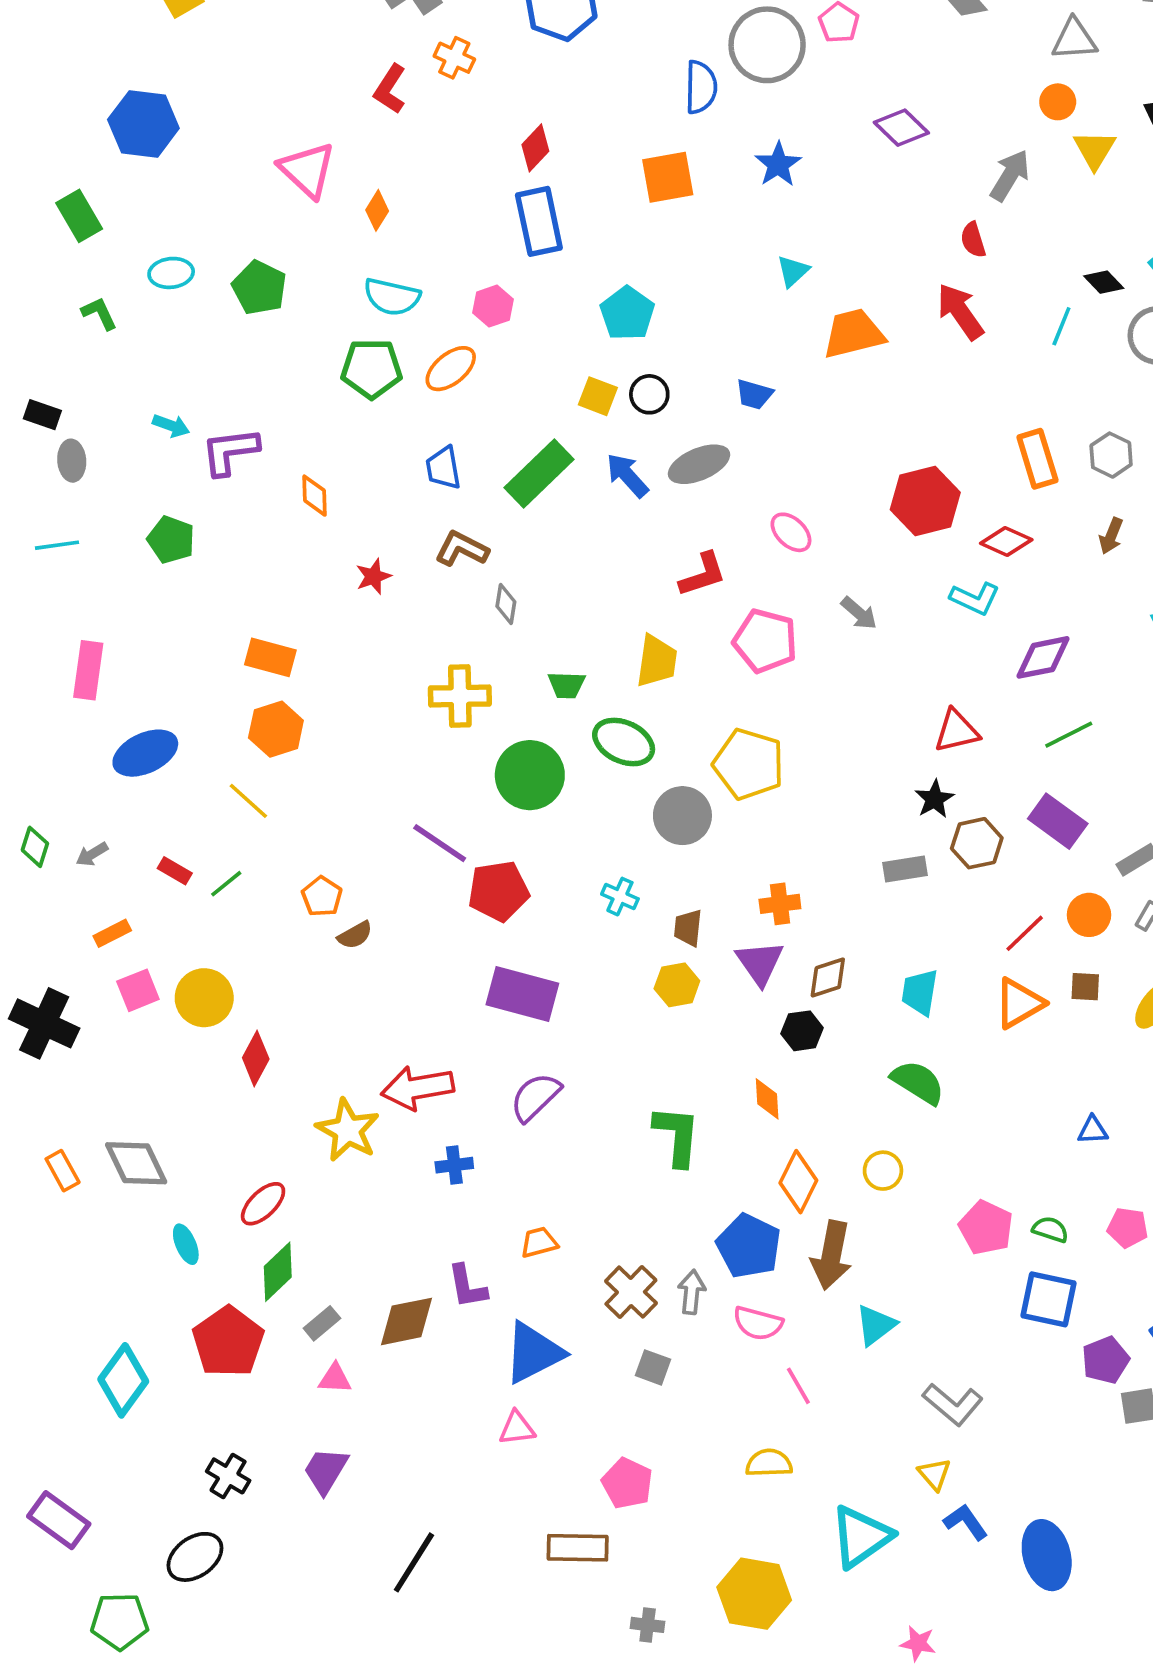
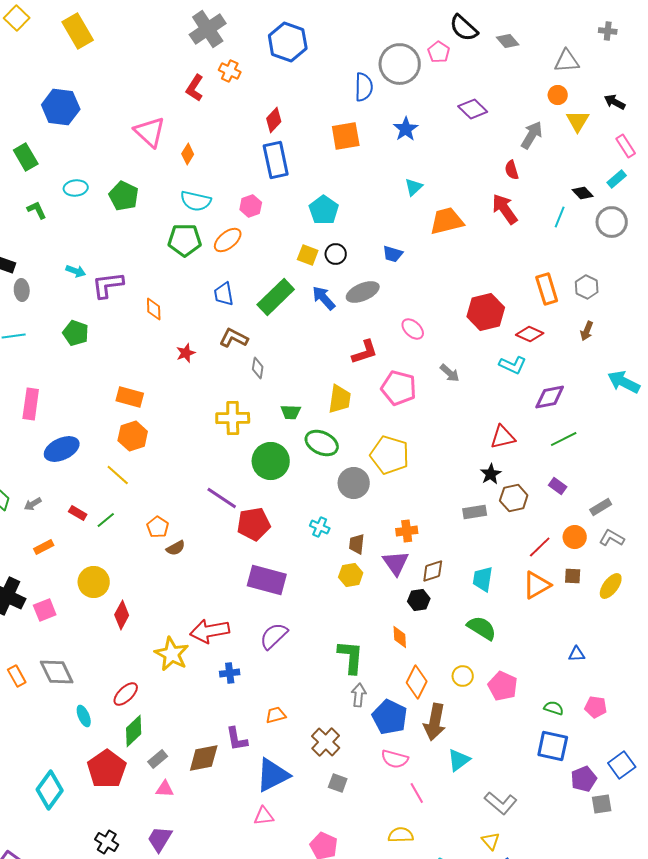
purple rectangle: (1058, 821) -> (558, 486), size x0.6
pink square: (138, 990) -> (45, 610), moved
pink pentagon: (986, 1228) -> (503, 686), moved
gray arrow: (692, 1292) -> (359, 695), moved

